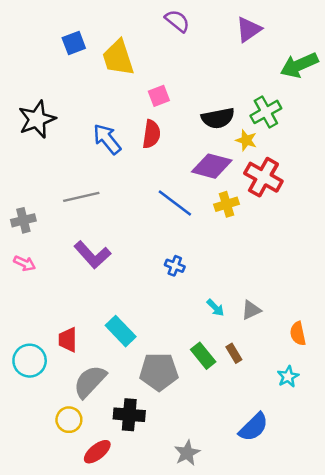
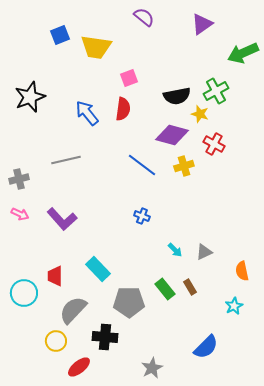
yellow trapezoid: (118, 58) -> (96, 47), turned -64
red cross: (263, 177) -> (214, 144), size x0.7
purple L-shape: (92, 255) -> (62, 219), moved

